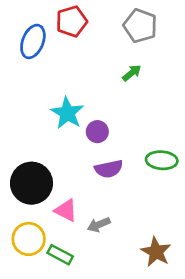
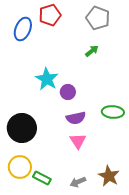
pink triangle: (66, 210) -> (78, 141), moved, turned 30
gray arrow: (99, 225) -> (78, 182), moved

